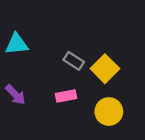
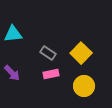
gray rectangle: (74, 61) -> (48, 53), moved

